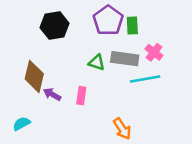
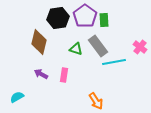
black hexagon: (55, 25) -> (58, 18), moved
pink cross: (154, 52) -> (140, 47), moved
gray rectangle: (125, 59) -> (98, 46), turned 45
brown diamond: (34, 76) -> (39, 42), moved

